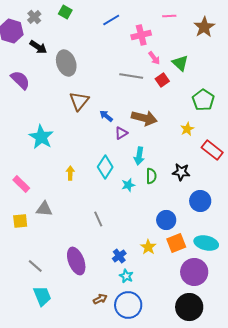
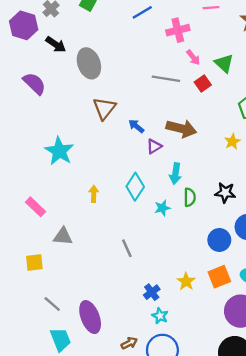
blue circle: (166, 220) -> (219, 240), moved
yellow square: (20, 221) -> (34, 262), moved
purple ellipse: (76, 261) -> (90, 317), moved

